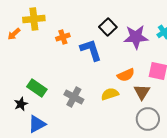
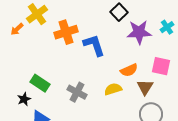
yellow cross: (34, 19) -> (37, 14), turned -30
black square: (108, 27) -> (119, 12), moved
orange cross: (63, 37) -> (66, 32), size x1.6

